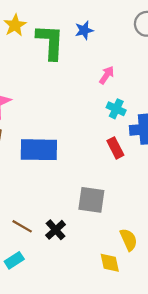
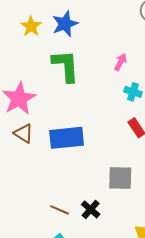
blue star: (84, 30) -> (65, 24), moved, size x1.5
green L-shape: (50, 42) -> (66, 66), moved

